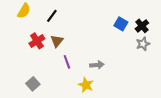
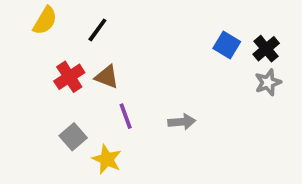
brown triangle: (57, 41) -> (107, 77), turned -48
gray square: (33, 84) -> (73, 137), moved
yellow star: (86, 85) -> (107, 159), moved

